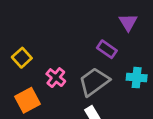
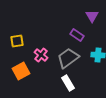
yellow square: (22, 58) -> (17, 41), turned 32

